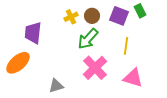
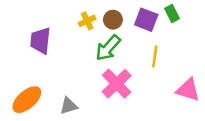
orange ellipse: (18, 63) -> (27, 100), moved
pink triangle: (133, 78) -> (188, 90), moved

